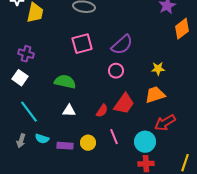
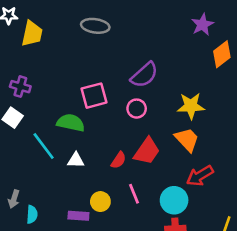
pink square: (82, 44) -> (94, 96), moved
yellow star: (158, 69) -> (191, 106), size x1.5
orange trapezoid: (155, 95) -> (187, 140), turned 65
cyan line: (29, 112) -> (44, 146), moved
cyan semicircle: (42, 139) -> (32, 214), moved, turned -104
purple rectangle: (65, 146) -> (78, 216), moved

